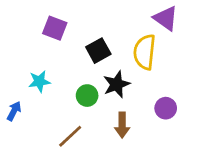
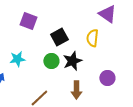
yellow semicircle: (145, 52) -> (92, 38), size x0.7
green circle: (87, 96) -> (51, 61), moved

